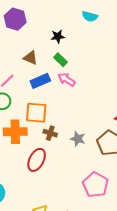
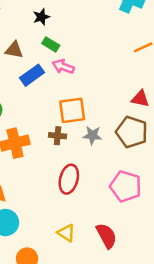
orange square: (36, 113) -> (72, 110), moved
red ellipse: (37, 160) -> (69, 179), moved

